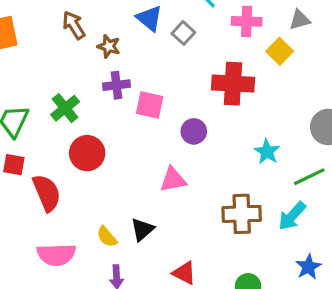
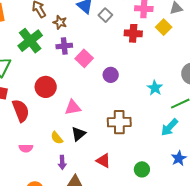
red cross: (233, 84) -> (133, 33), moved, size x0.7
pink square: (150, 105) -> (84, 58), turned 30
green cross: (65, 108) -> (30, 41), moved, size x1.4
pink triangle: (173, 180) -> (73, 107), moved
brown cross: (242, 214) -> (119, 122), moved
pink semicircle: (56, 255) -> (26, 148), size x0.6

